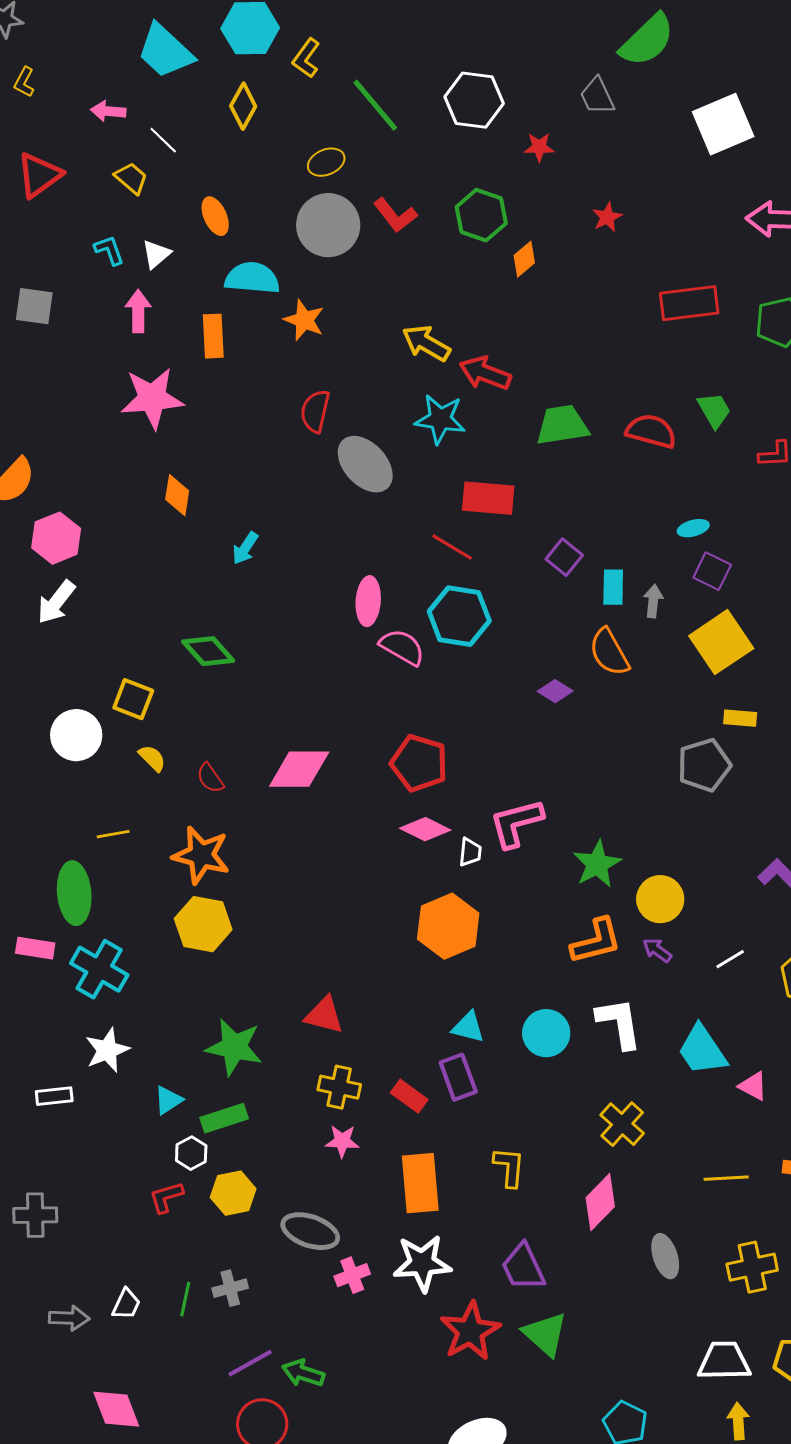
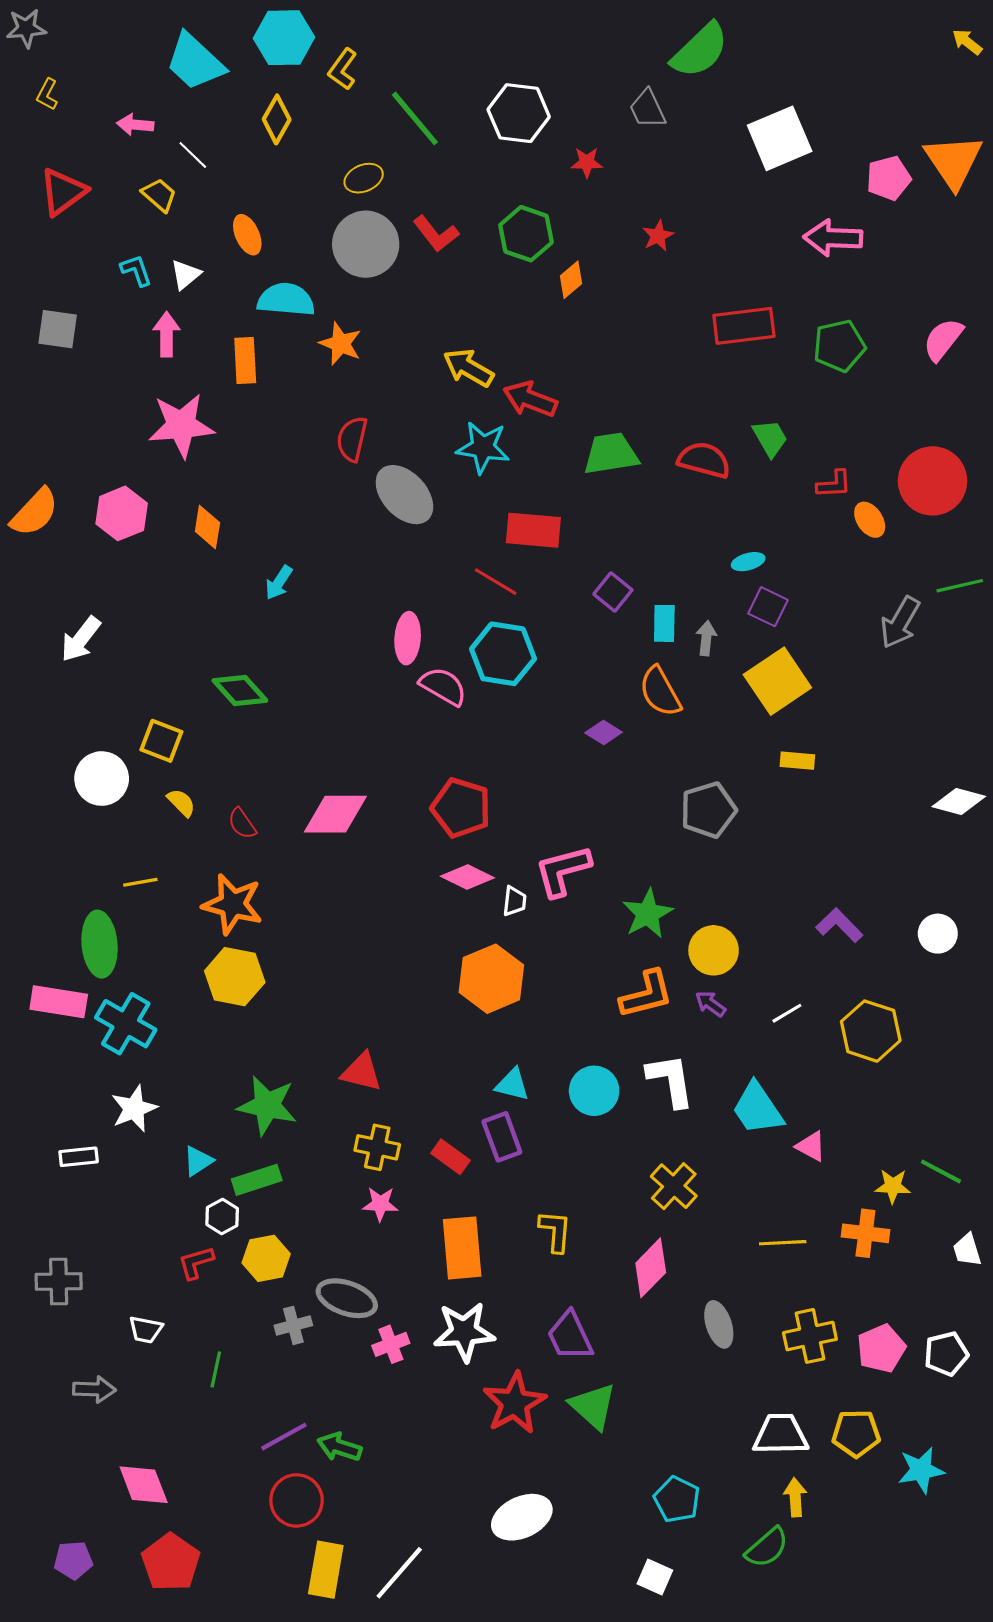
pink hexagon: (56, 538) -> (122, 513), moved
gray pentagon: (704, 765) -> (708, 810), moved
pink rectangle: (35, 948) -> (59, 1002), size x1.4
gray cross: (230, 1288) -> (293, 1325), moved
white trapezoid: (126, 1304) -> (146, 1330), moved, turned 76

